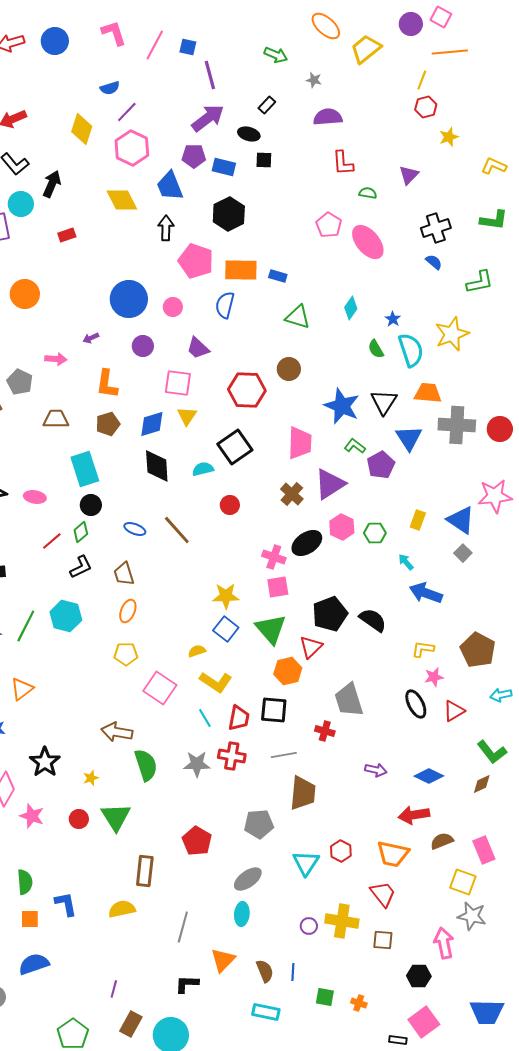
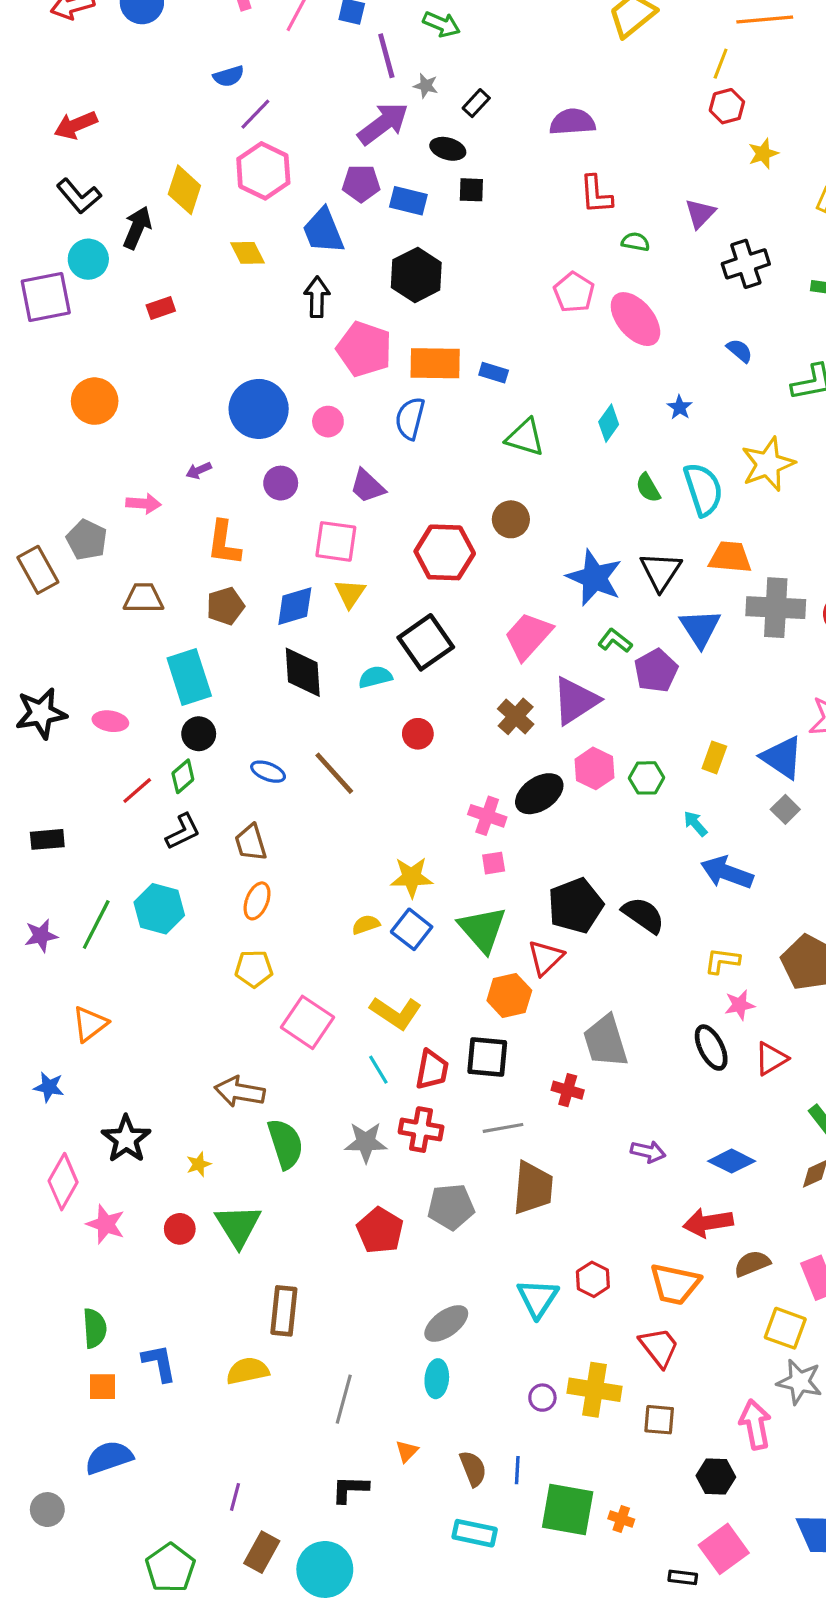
green arrow: (276, 55) -> (442, 24), moved
gray star: (314, 80) -> (426, 86), moved
yellow diamond: (82, 129) -> (184, 190), moved
yellow diamond: (122, 200) -> (248, 253), size x0.7
black cross: (436, 228) -> (746, 264), moved
blue star: (393, 319) -> (680, 407), moved
pink trapezoid: (300, 443) -> (528, 636), turned -140
pink square: (278, 587) -> (494, 863), size x0.7
yellow semicircle: (197, 651) -> (366, 925), moved
gray pentagon: (259, 824) -> (451, 1207), moved
red pentagon: (197, 841) -> (380, 1230), moved
orange triangle: (223, 960) -> (407, 1451), size x0.6
green square: (325, 997) -> (568, 1510), size x1.8

